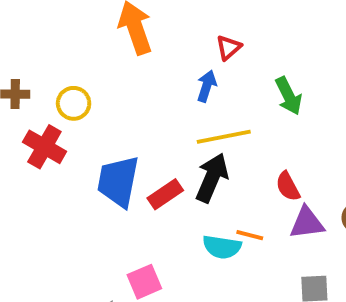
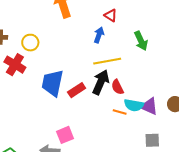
red triangle: (229, 48) -> (111, 15), turned -48
red semicircle: (288, 186) -> (117, 87), moved
purple triangle: (307, 223) -> (149, 106), turned 30
cyan semicircle: (222, 247) -> (134, 105), moved

